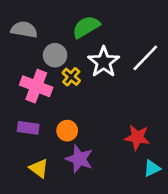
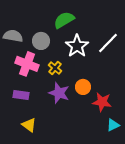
gray semicircle: (24, 30) -> (13, 36), moved
yellow cross: (71, 77) -> (55, 68), moved
orange circle: (67, 131) -> (83, 87), moved
purple star: (79, 159) -> (59, 93), moved

